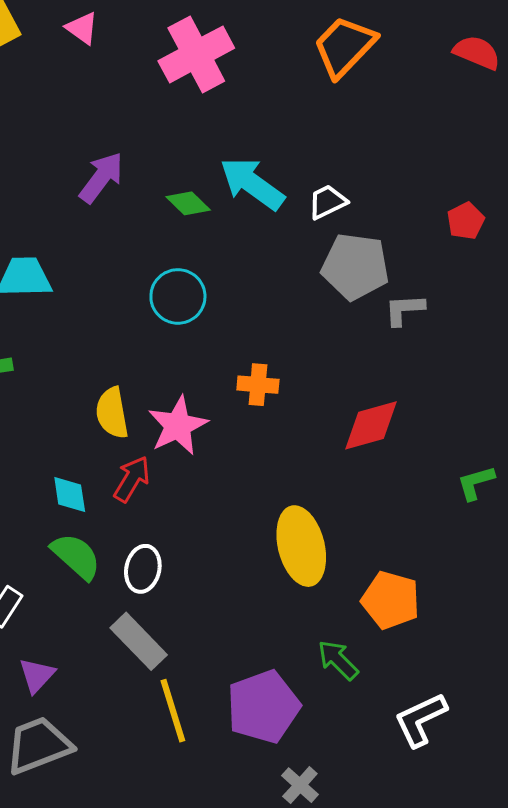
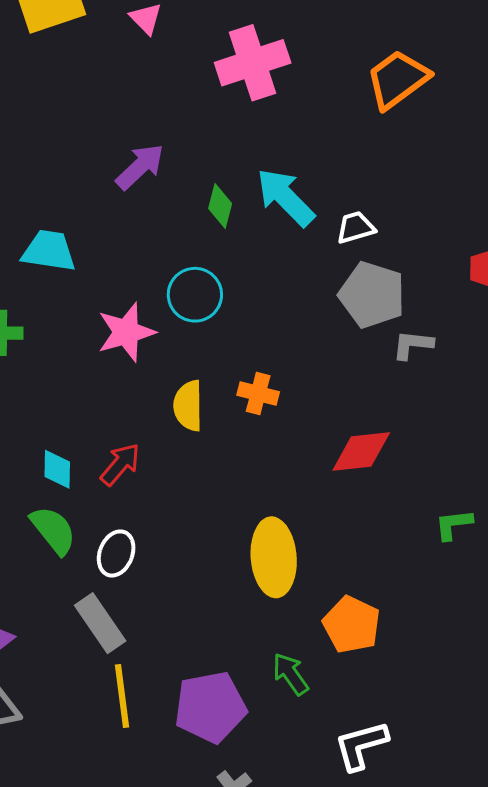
green diamond: (188, 203) -> (220, 206), turned 51
yellow semicircle: (112, 413) -> (188, 406), moved
pink star: (178, 426) -> (126, 332), moved

